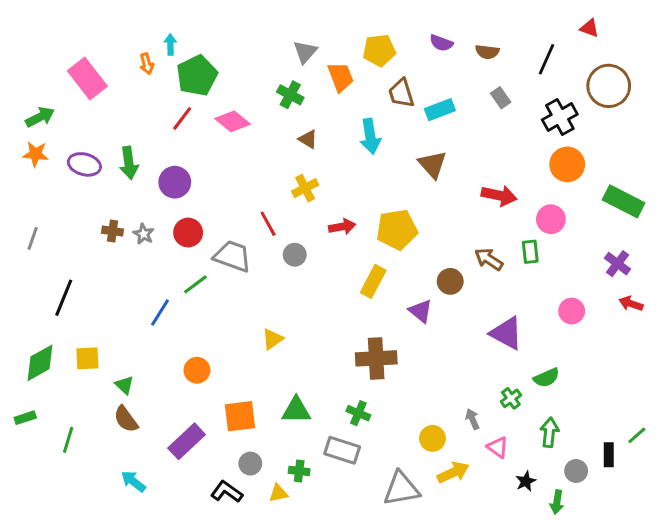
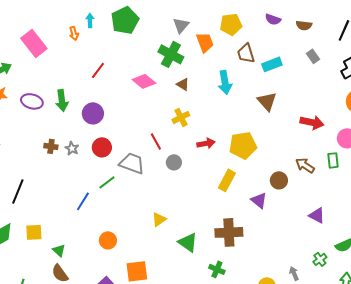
green pentagon: (197, 76) -> (125, 20), moved
green cross: (290, 95) -> (171, 54), size x1.4
pink diamond: (233, 121) -> (144, 81), moved
purple triangle: (507, 333) -> (317, 215), size x0.7
green triangle: (296, 410) -> (188, 242), moved, turned 35

